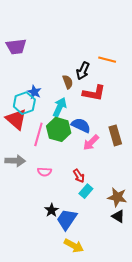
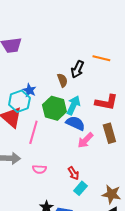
red L-shape: (94, 93) -> (106, 102), moved
cyan arrow: (60, 107) -> (73, 105), moved
green hexagon: (59, 129) -> (54, 108), moved

